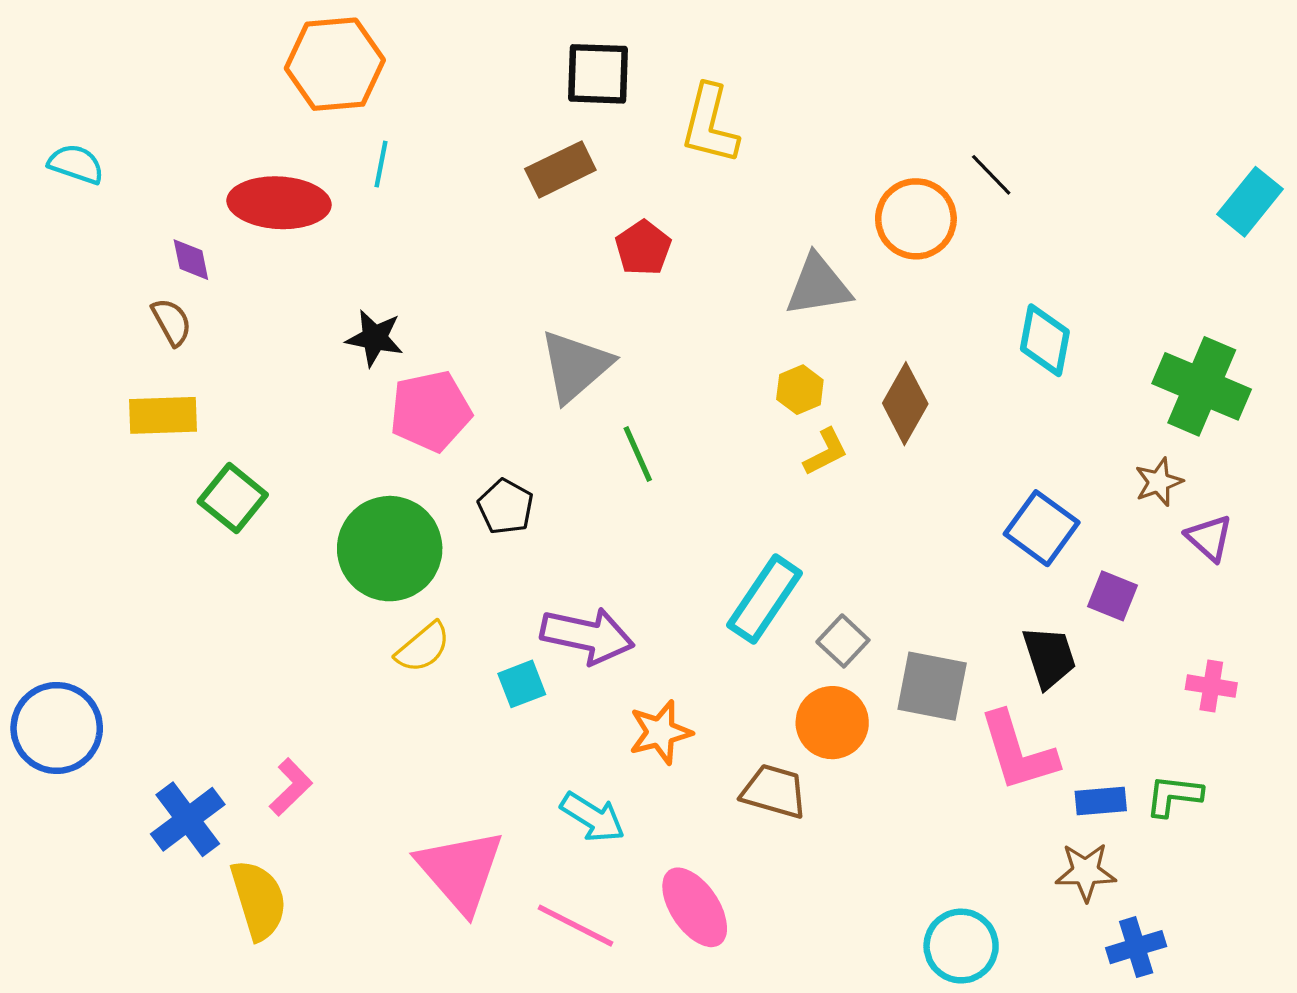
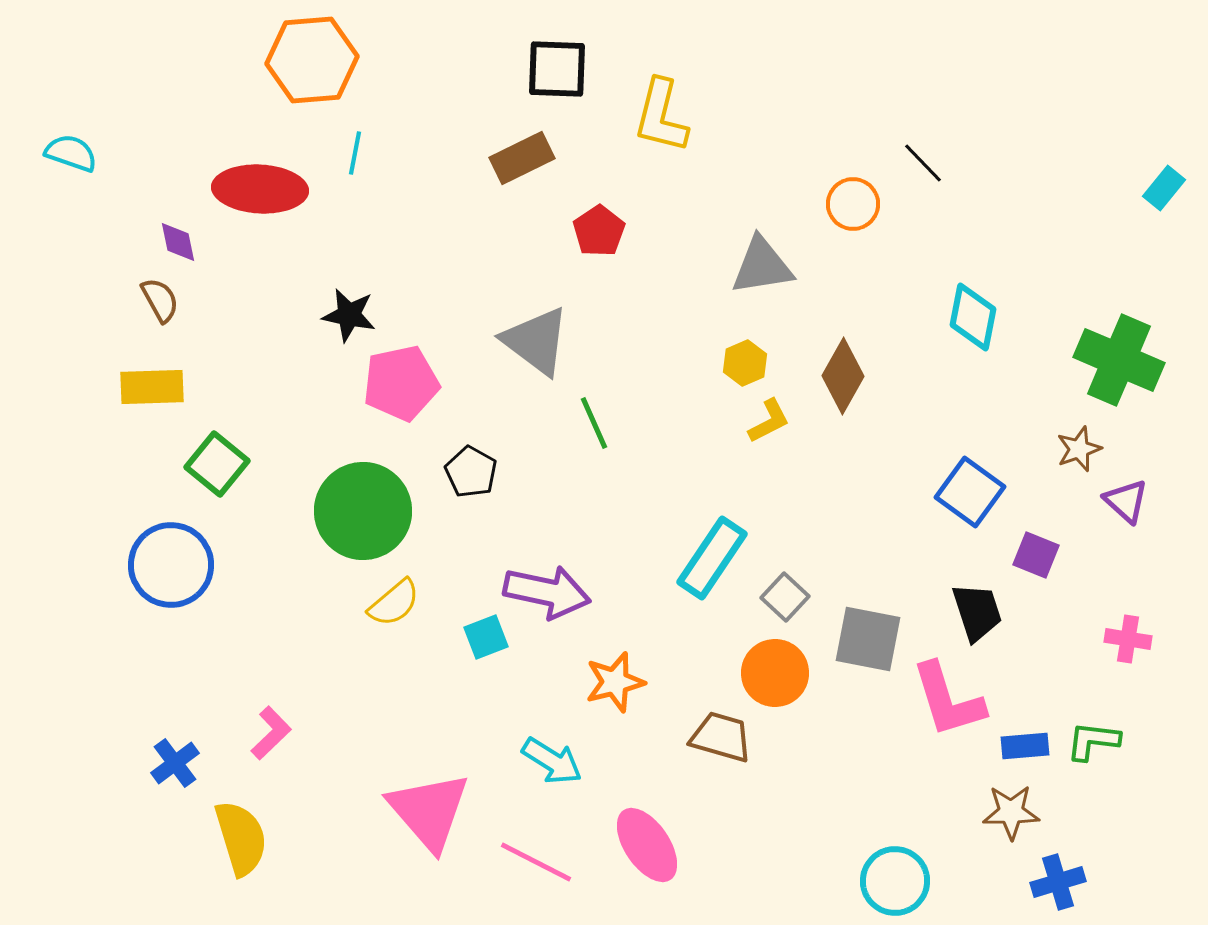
cyan rectangle: (1250, 202) -> (1164, 188), size x0.7
orange circle: (916, 219) -> (853, 204), size x0.7
gray triangle: (575, 366) -> (536, 341), turned -42
blue circle: (57, 728) -> (171, 565), moved
blue cross: (188, 819) -> (175, 763), size x0.7

